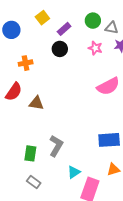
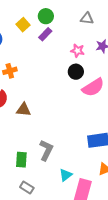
green circle: (93, 21) -> (46, 16), moved
gray triangle: (112, 28) -> (87, 18), moved
black circle: (60, 49) -> (76, 72), moved

